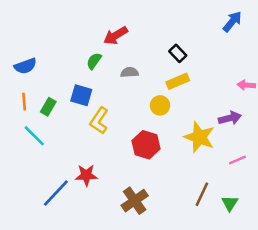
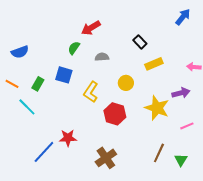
yellow rectangle: (178, 81) -> (154, 64), moved
orange line: (24, 102) -> (12, 84), moved, turned -56
yellow L-shape: (99, 121) -> (91, 92), moved

